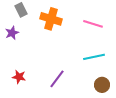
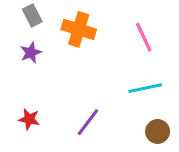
pink line: (93, 24) -> (144, 37), turned 48
purple star: (12, 33) -> (31, 53), moved

